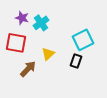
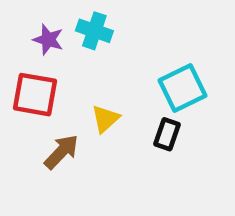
cyan cross: (41, 23) -> (94, 31), moved, turned -35

